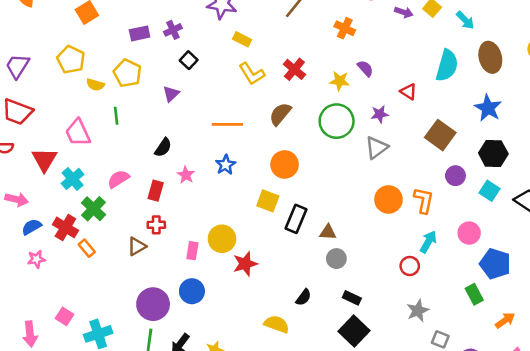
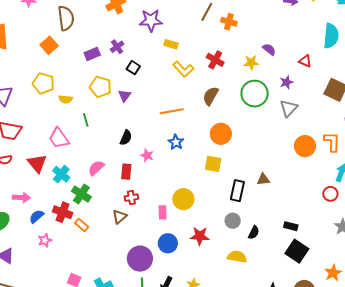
orange cross: (345, 28) -> (229, 22), moved
yellow pentagon: (127, 73) -> (100, 87), moved
black rectangle: (296, 219) -> (237, 191), moved
gray circle: (336, 259) -> (233, 221), moved
red star: (245, 264) -> (200, 236), moved, turned 30

